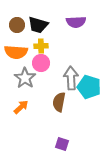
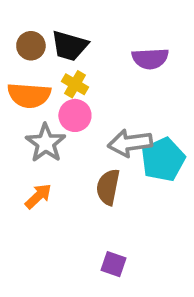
purple semicircle: (76, 22) -> (150, 59), moved
yellow cross: (41, 46) -> (75, 84), turned 32
gray arrow: (71, 78) -> (130, 143), turned -95
cyan pentagon: (89, 87) -> (163, 160), turned 30

